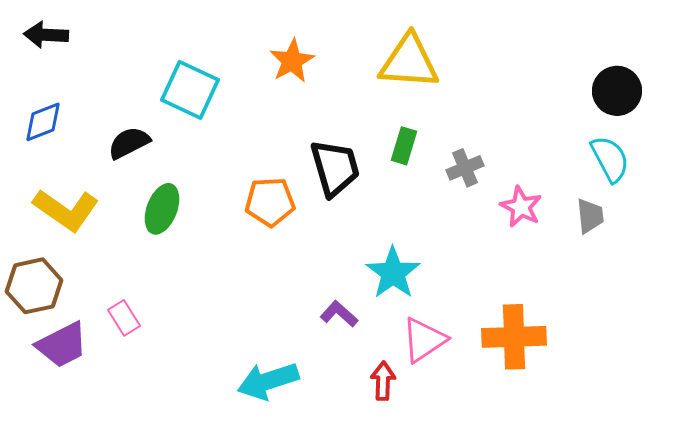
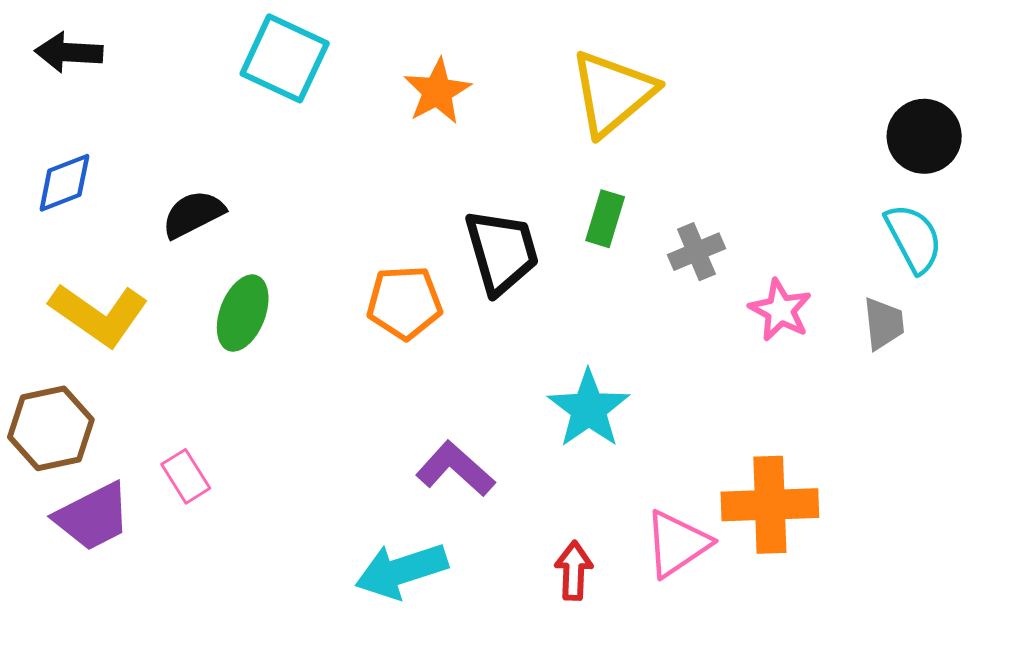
yellow triangle: (409, 62) -> (613, 93), turned -44
cyan square: (190, 90) -> (285, 58), moved
purple L-shape: (339, 314) -> (455, 469), moved, size x1.4
pink triangle: (424, 340) -> (677, 544), moved

